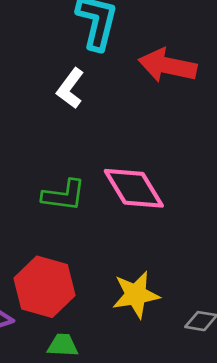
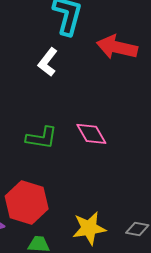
pink diamond: (134, 188) -> (91, 134), size x0.7
yellow star: (136, 295) -> (89, 228), moved

